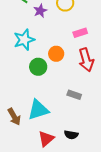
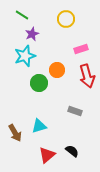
purple star: (40, 11) -> (32, 34), moved
cyan triangle: (38, 110) -> (39, 126), size x0.7
black semicircle: (71, 135) -> (72, 151), turned -152

